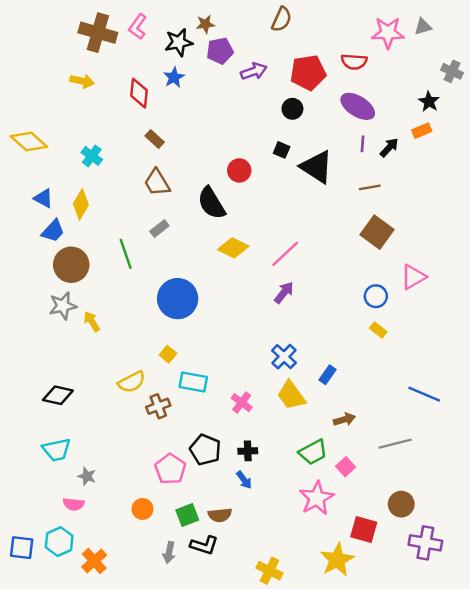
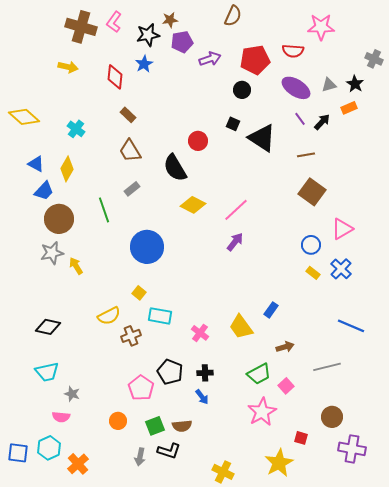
gray triangle: (423, 27) -> (329, 85), moved
purple line: (363, 144) -> (300, 119), turned -40
blue cross: (284, 357) -> (341, 269), moved
red square: (364, 529) -> (301, 438), size x0.6

